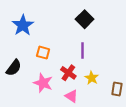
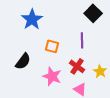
purple line: (83, 51) -> (82, 40), moved

